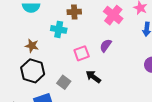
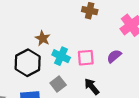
cyan cross: (59, 29) -> (61, 56), moved
brown star: (32, 46) -> (43, 38), moved

